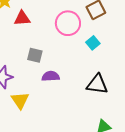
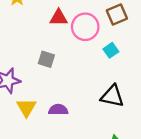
red triangle: (22, 18) -> (59, 18), moved
purple semicircle: (51, 76) -> (58, 110), moved

